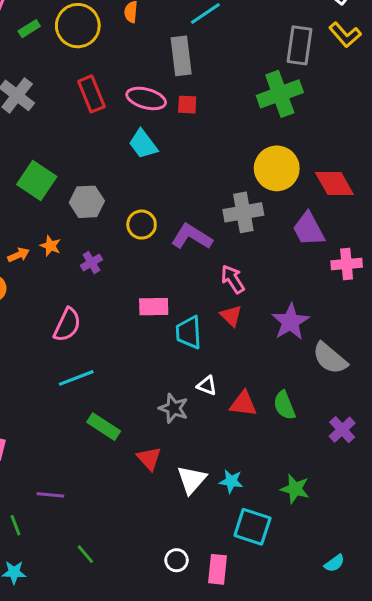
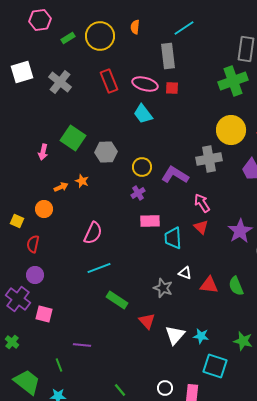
purple cross: (91, 263) -> (138, 193), moved
green line: (85, 554) -> (120, 390), moved

